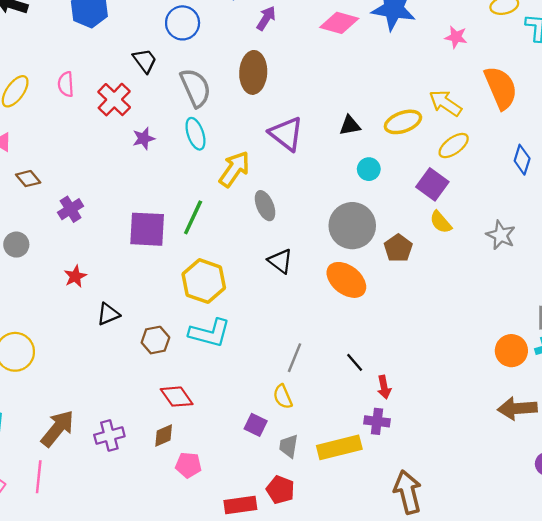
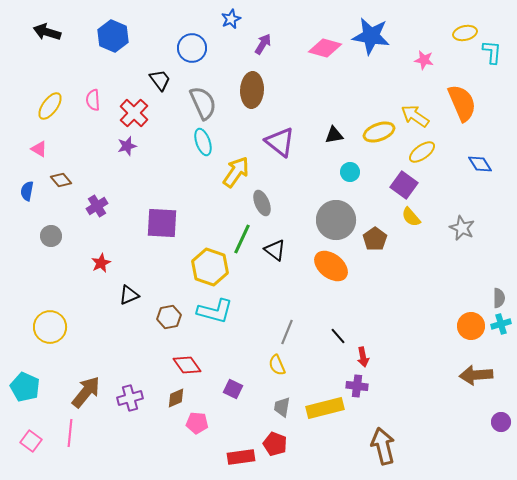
purple star: (144, 138) -> (127, 146), moved
blue diamond: (522, 160) -> (480, 164), turned -50
green line: (193, 217) -> (242, 239), moved
purple square: (256, 425) -> (233, 389), moved

